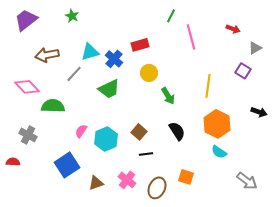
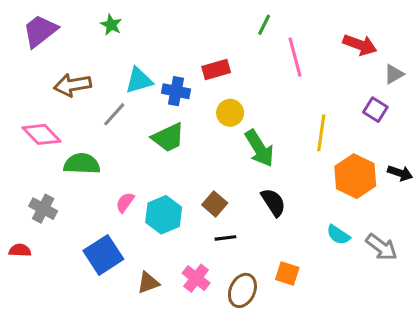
red arrow: (233, 29) -> (360, 45), size x1.5
blue cross: (114, 59) -> (176, 91), turned -30
green arrow: (168, 96) -> (259, 148), size x1.4
orange hexagon: (217, 124) -> (355, 176), moved
gray arrow: (247, 181) -> (381, 247), moved

